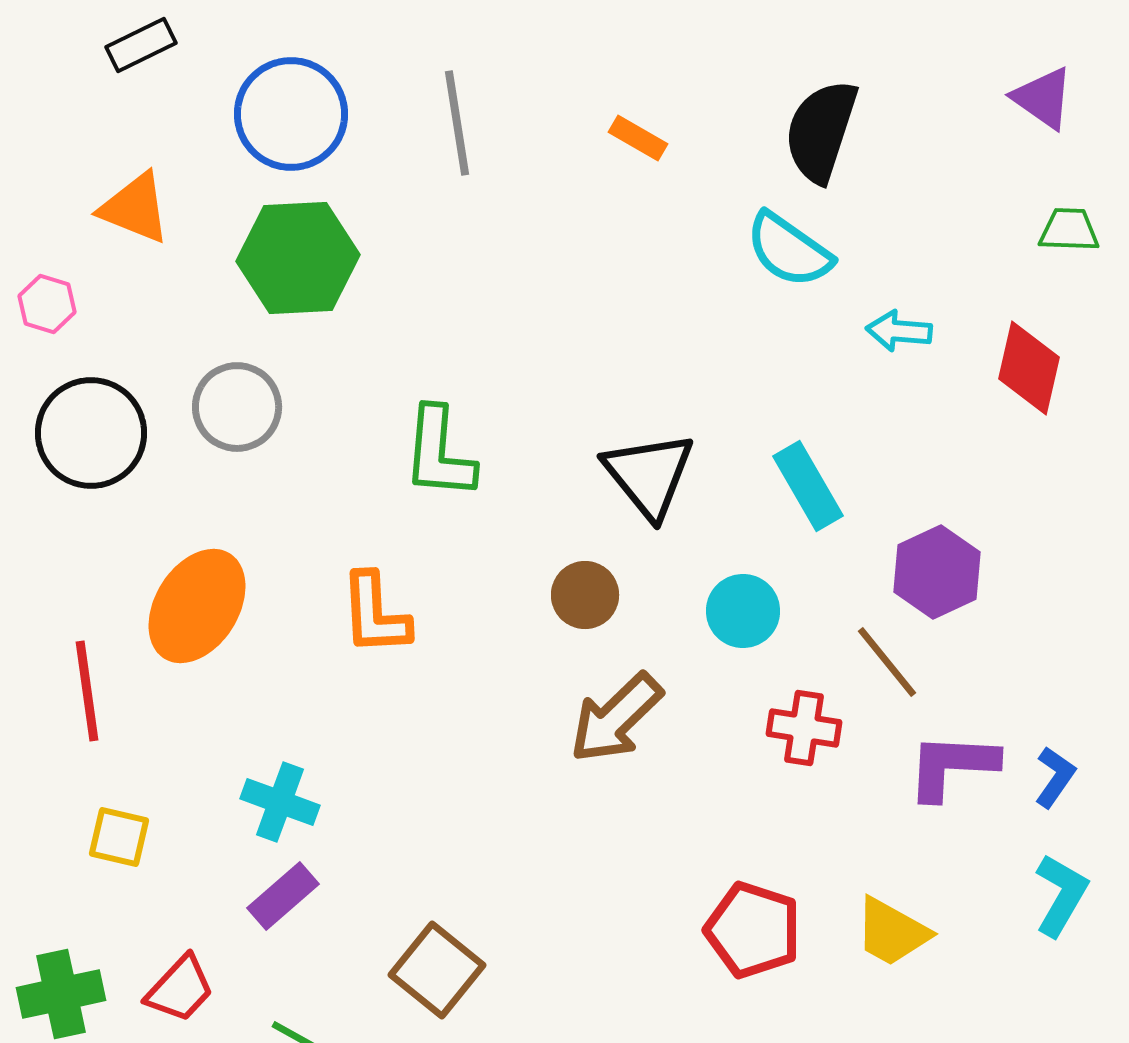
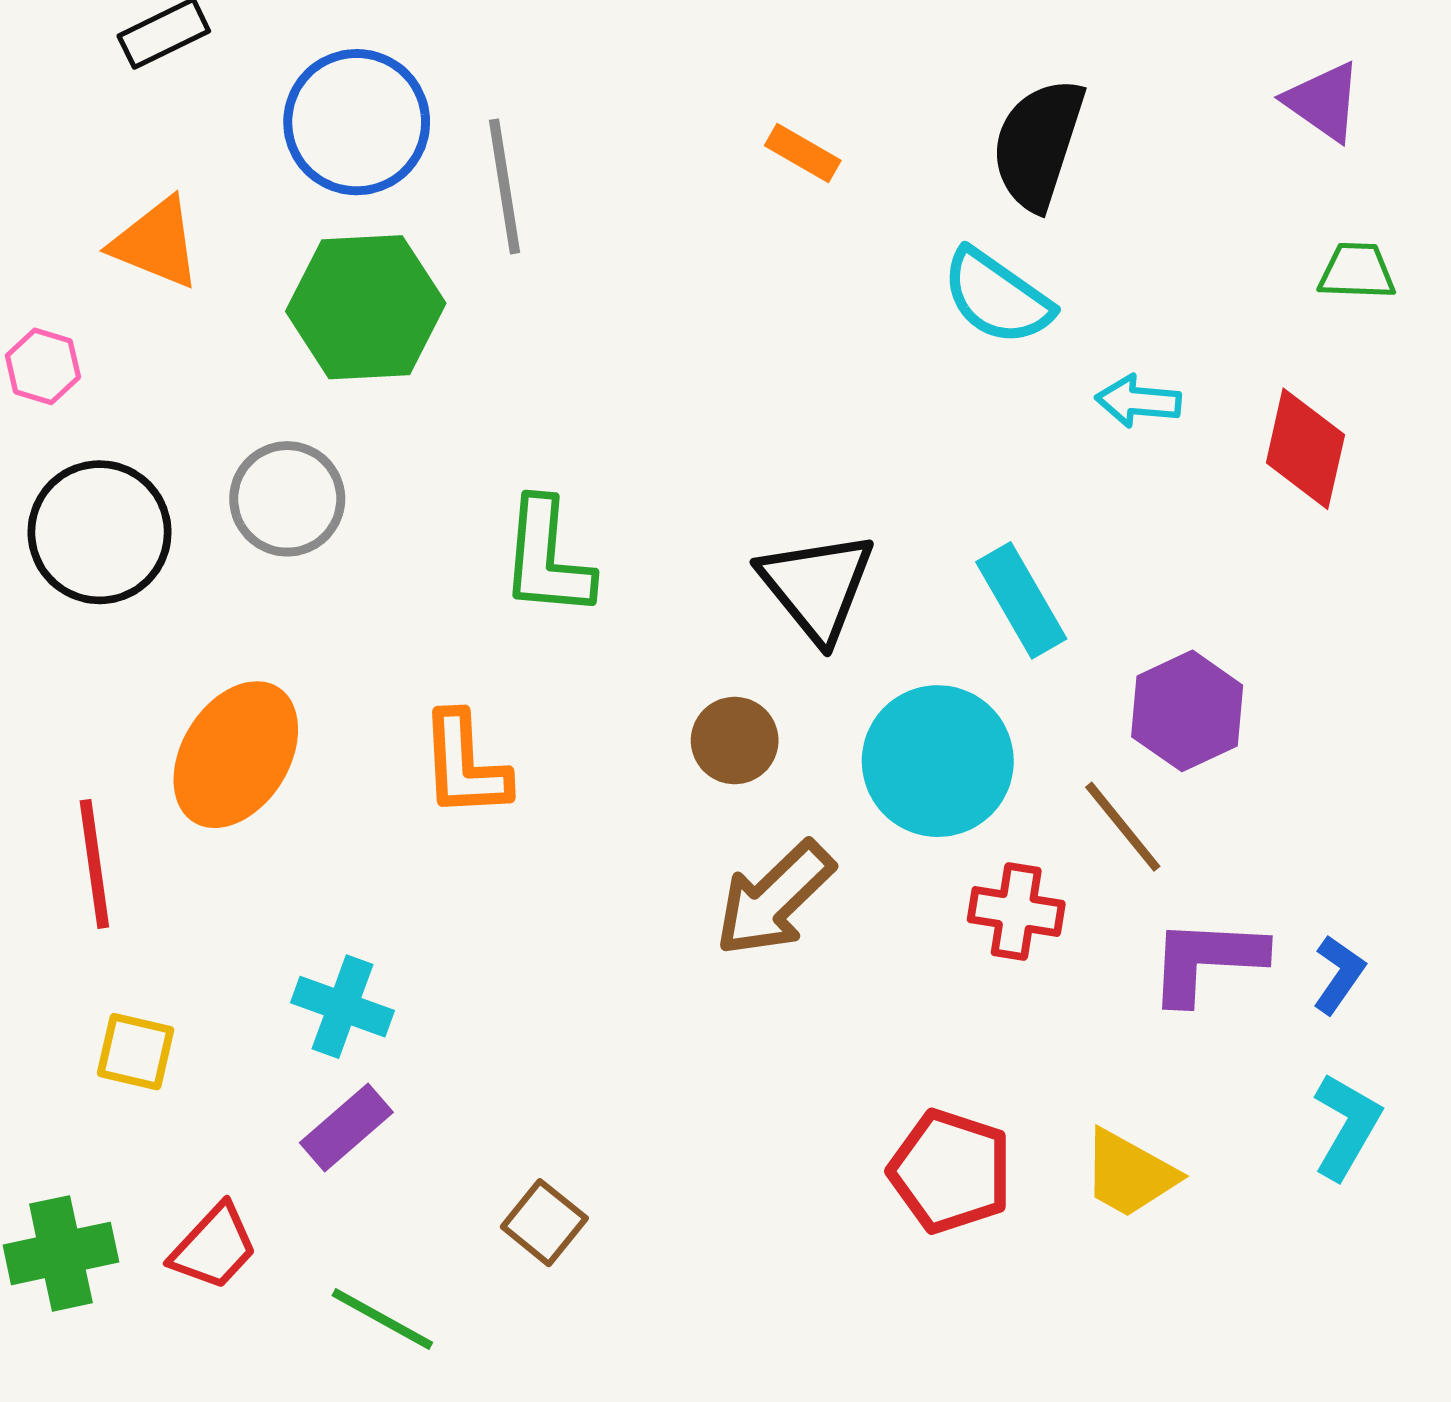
gray line: (457, 123) -> (504, 186), moved
cyan circle: (743, 611) -> (938, 761), size x1.6
brown square: (437, 970) -> (544, 1223), size x0.7

